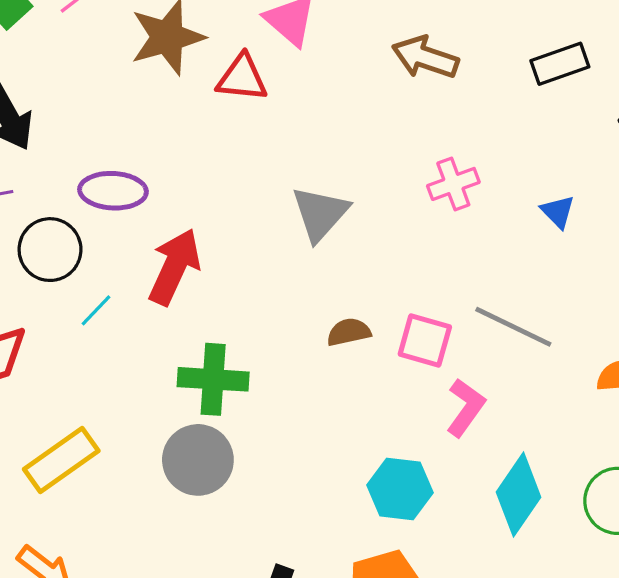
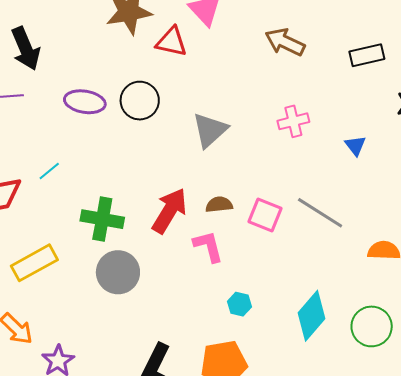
black circle: (50, 250) -> (140, 101), moved
red arrow: (174, 267) -> (169, 211), moved
cyan line: (96, 310) -> (49, 171), moved
green cross: (213, 379) -> (102, 219), moved
pink L-shape: (466, 407) -> (208, 246), moved, turned -57
cyan hexagon: (400, 489) -> (239, 304), size x0.6

